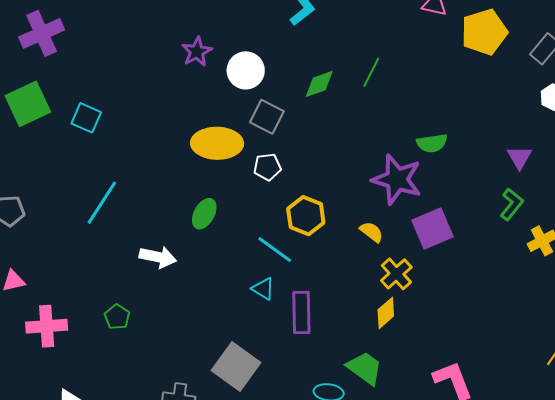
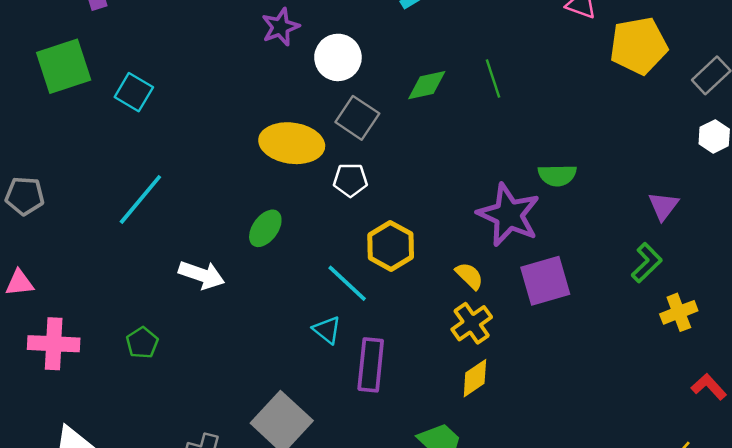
green line: (371, 72) -> (493, 79), turned -52
yellow cross: (396, 274) -> (472, 323), moved

